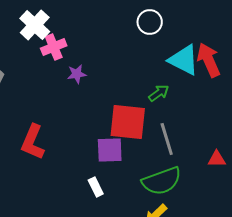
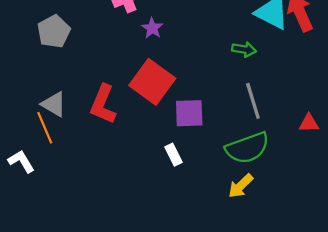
purple star: (77, 74) -> (152, 28), turned -30
green arrow: (159, 93) -> (244, 49), turned 45
red square: (128, 122) -> (152, 82), moved, turned 30

